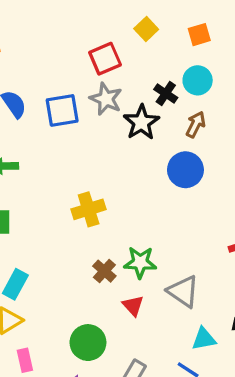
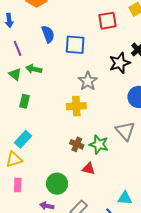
gray star: (106, 99) -> (88, 81), moved
brown cross: (104, 271) -> (77, 144), turned -32
gray triangle: (183, 291) -> (125, 131), moved
red triangle: (133, 306) -> (89, 169), turned -48

